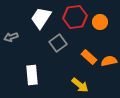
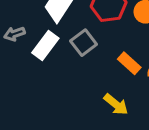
white rectangle: (32, 75) -> (45, 46), moved, turned 42

